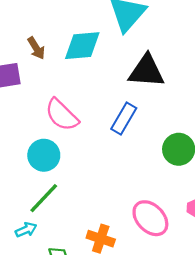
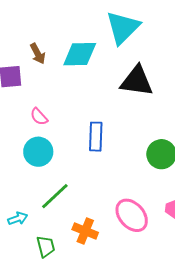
pink semicircle: (62, 115) -> (39, 117), moved, size x0.6
blue rectangle: (124, 118) -> (96, 137), moved, turned -32
green line: (44, 198) -> (55, 196), moved

